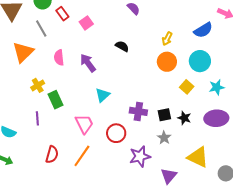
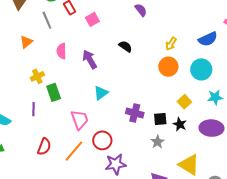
orange triangle: (23, 52) -> (26, 42), size x0.6
yellow square: (187, 87) -> (184, 102), moved
red circle: (116, 133) -> (102, 140), moved
purple star: (140, 156) -> (116, 164), moved

